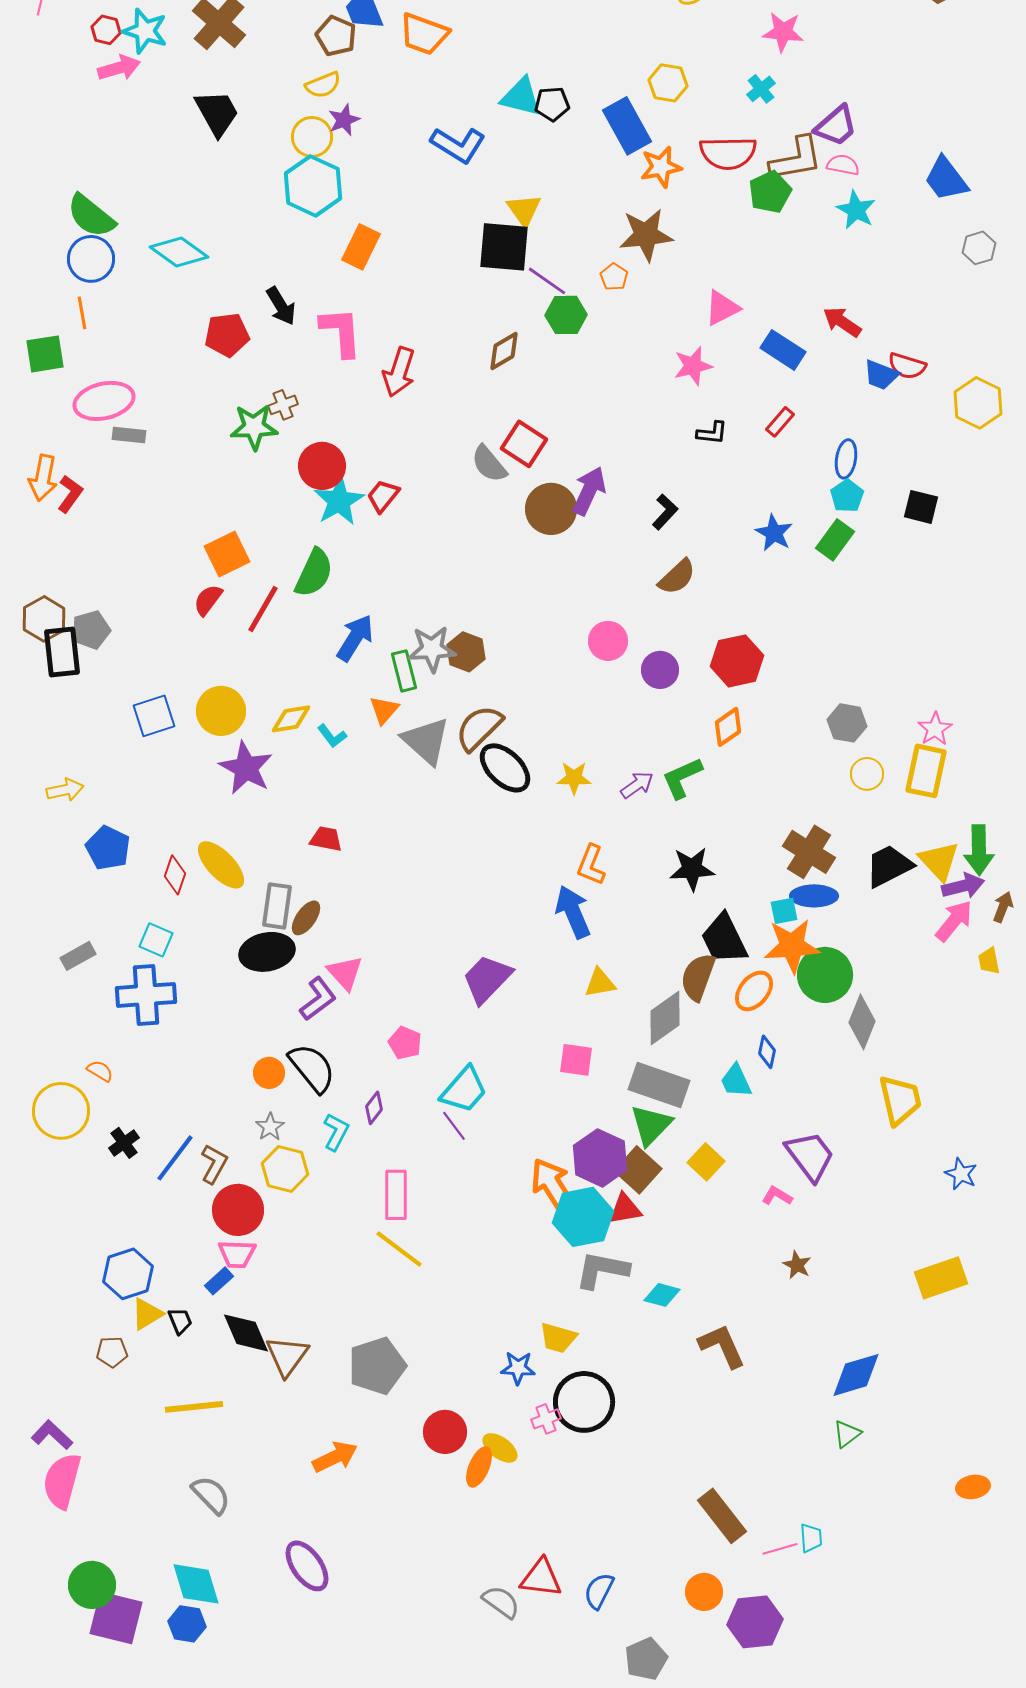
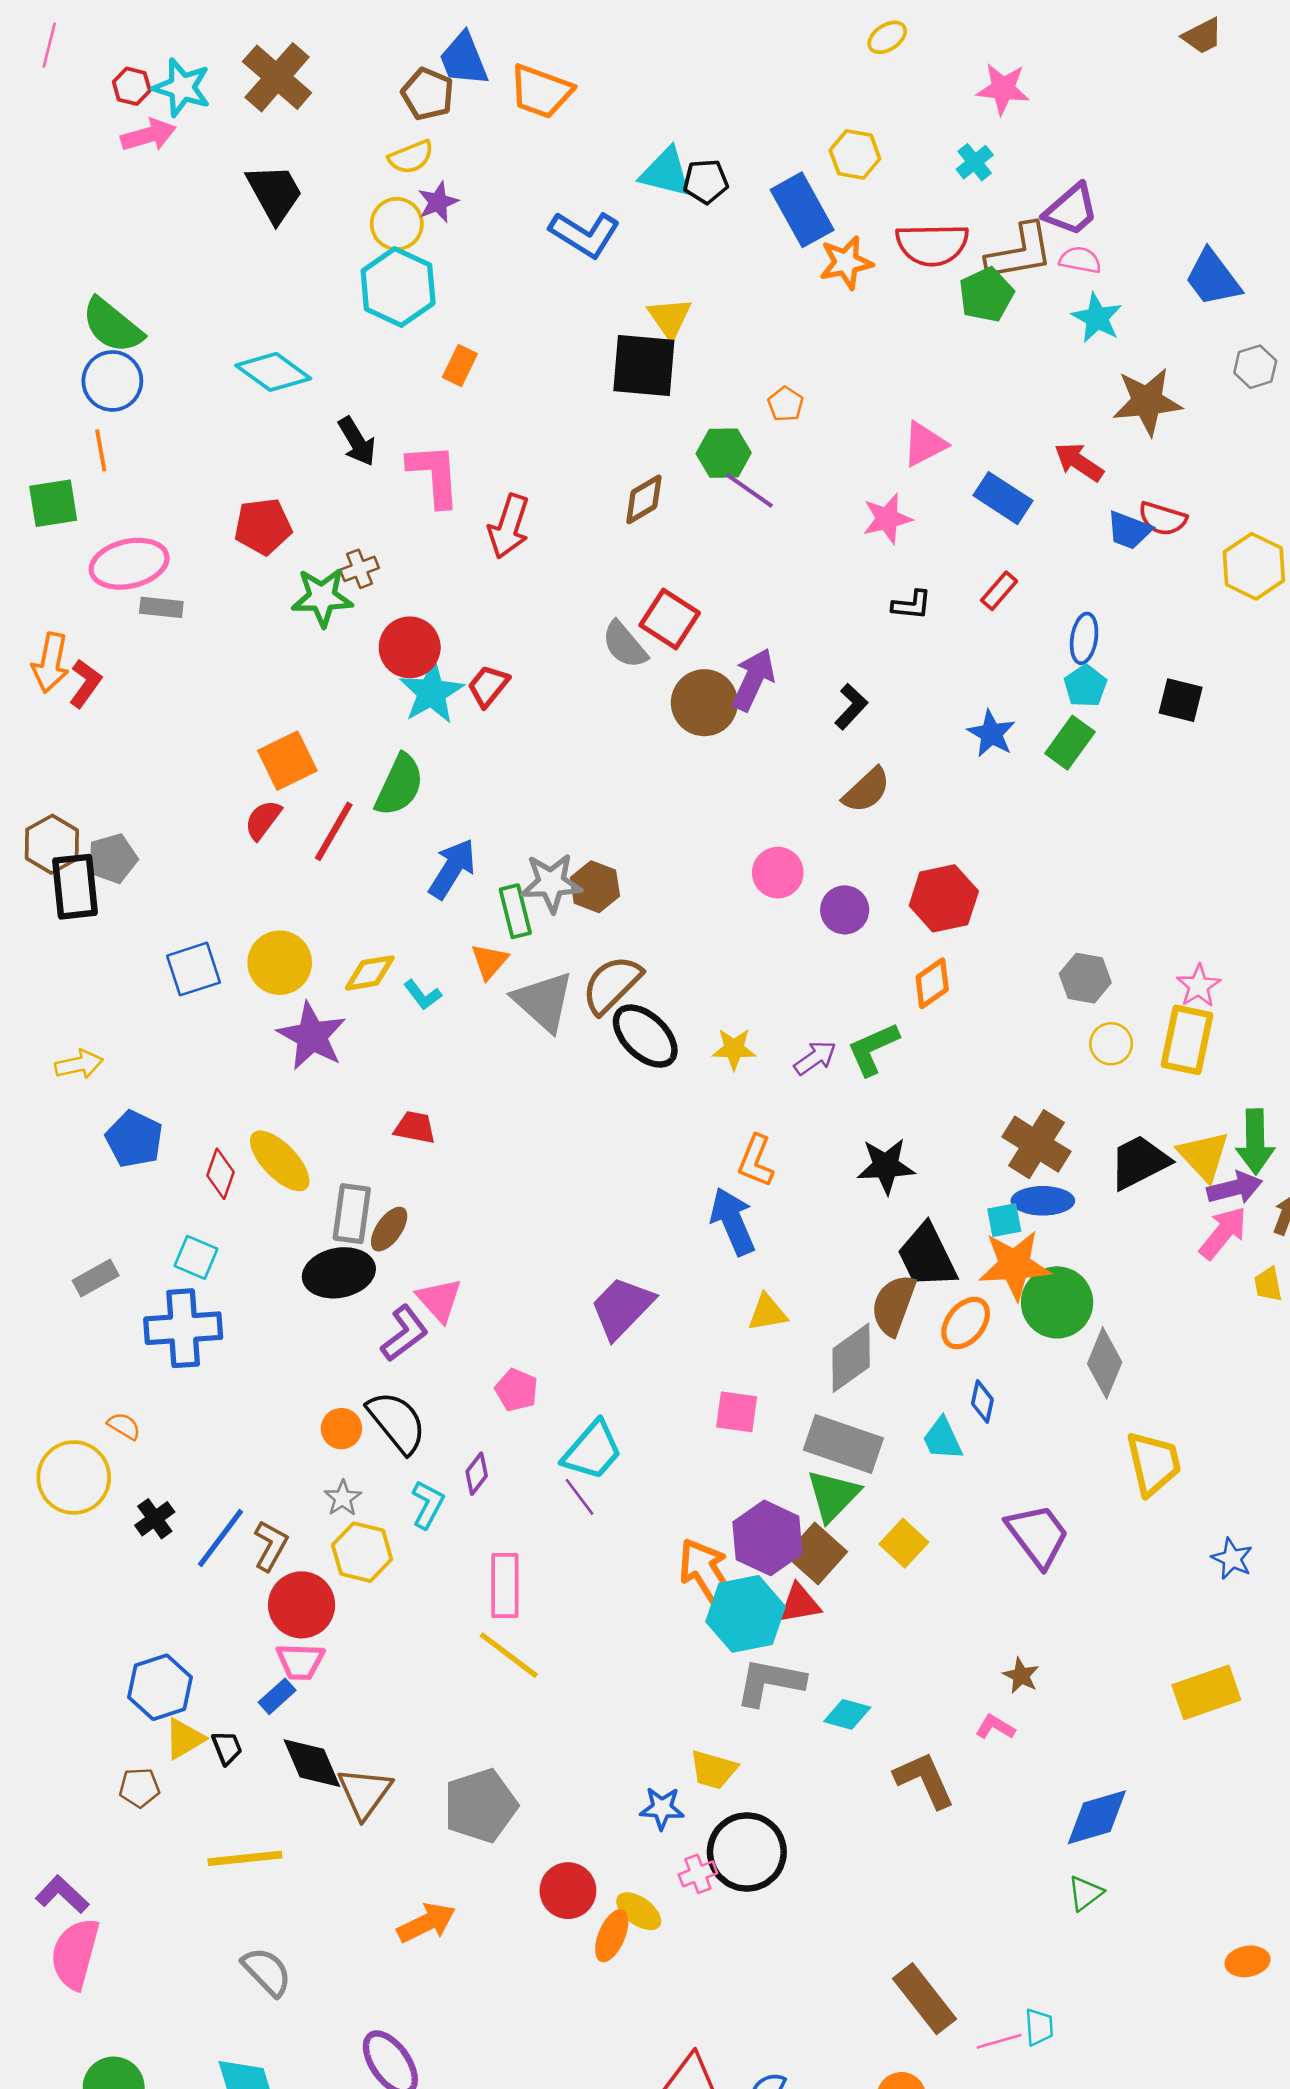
brown star: (646, 235) -> (1147, 402), moved
orange rectangle: (361, 247) -> (460, 366), size x0.7
cyan diamond: (179, 252) -> (273, 372), moved
purple line: (547, 281) -> (749, 490), moved
red pentagon: (227, 335) -> (263, 526), moved
pink L-shape: (777, 1196) -> (995, 1727), moved

